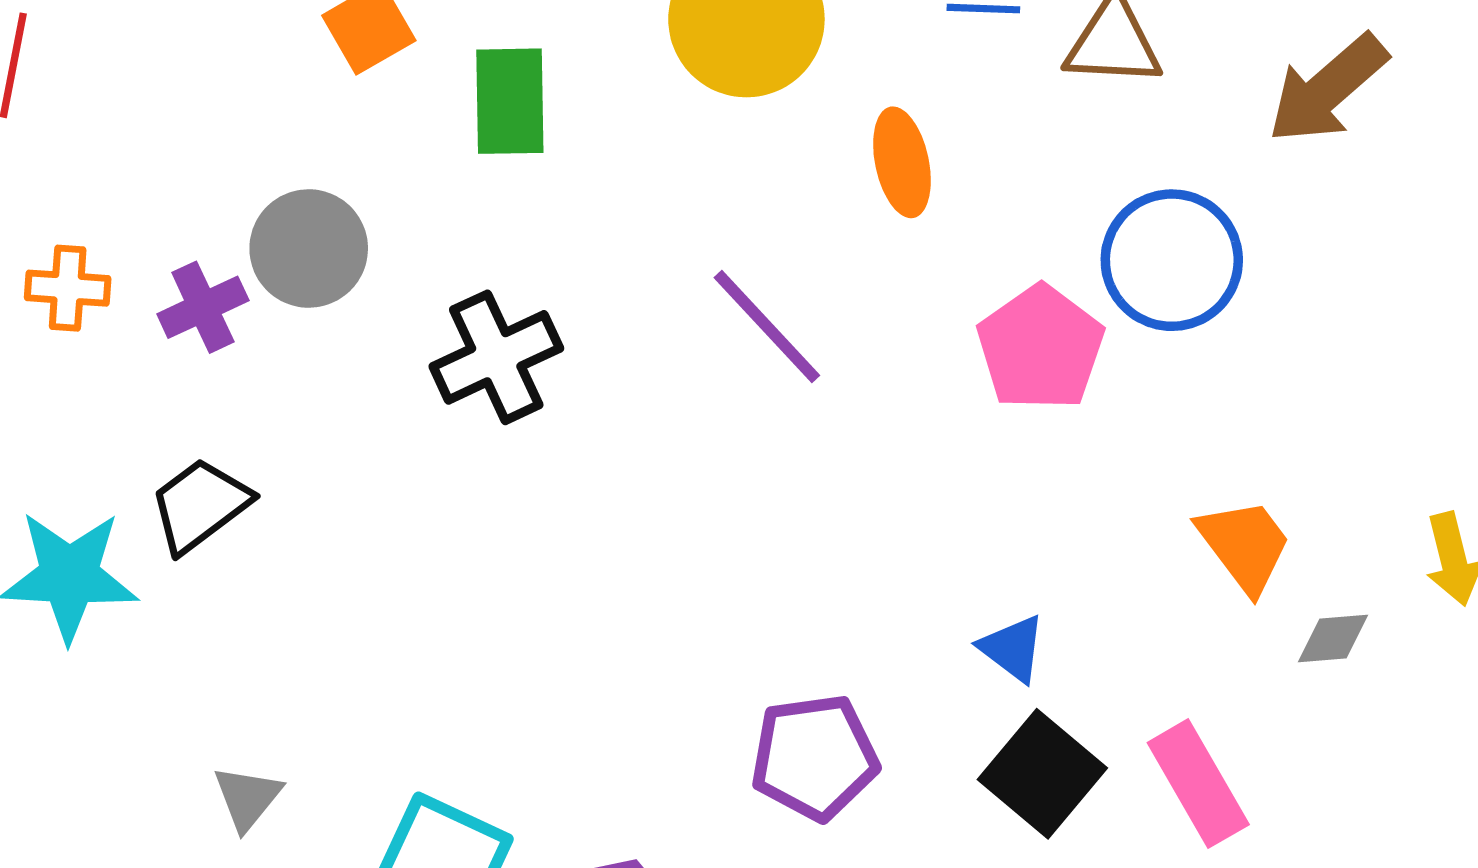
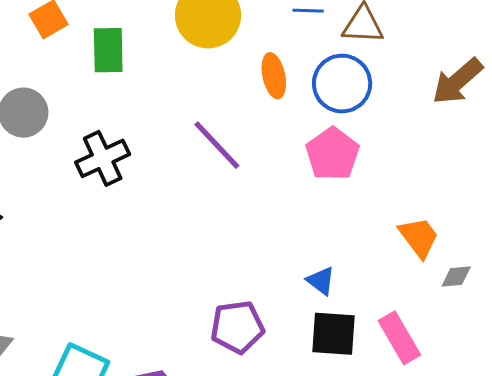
brown arrow: (1328, 89) -> (457, 81), moved
blue circle: (1172, 260) -> (342, 84), moved
black square: (1042, 774) -> (334, 334), turned -36

